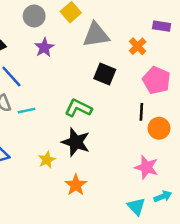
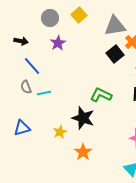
gray triangle: (96, 35) -> (115, 26), moved
black square: (105, 74) -> (115, 54), moved, turned 30
green L-shape: (78, 108) -> (101, 95), moved

